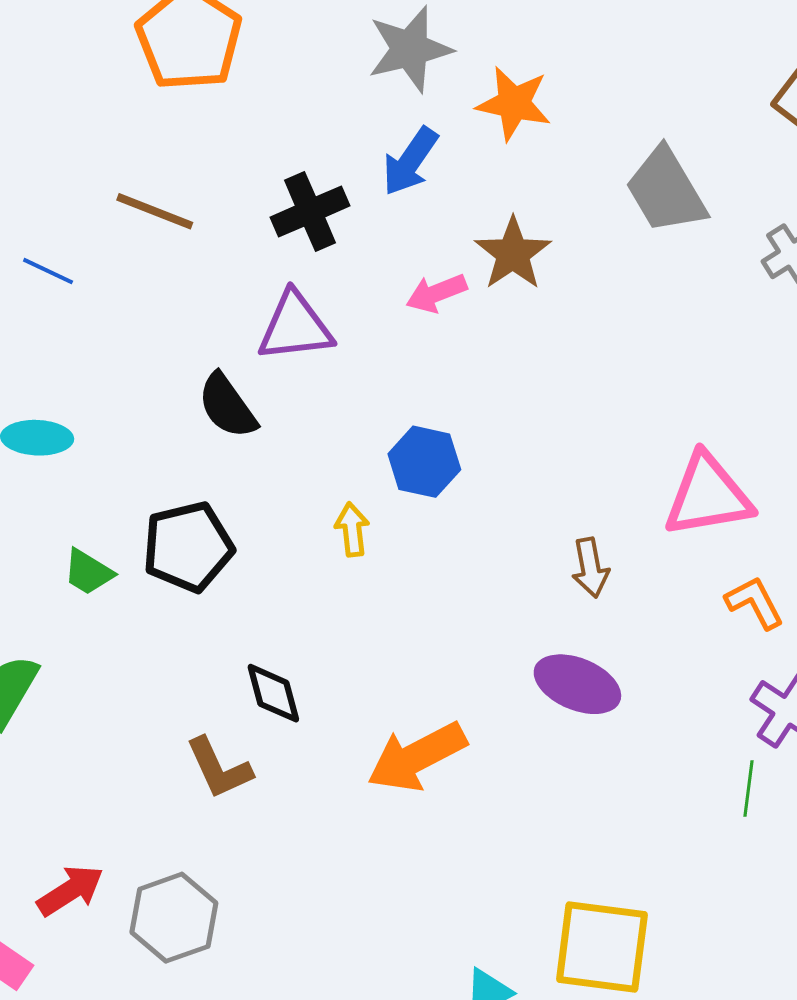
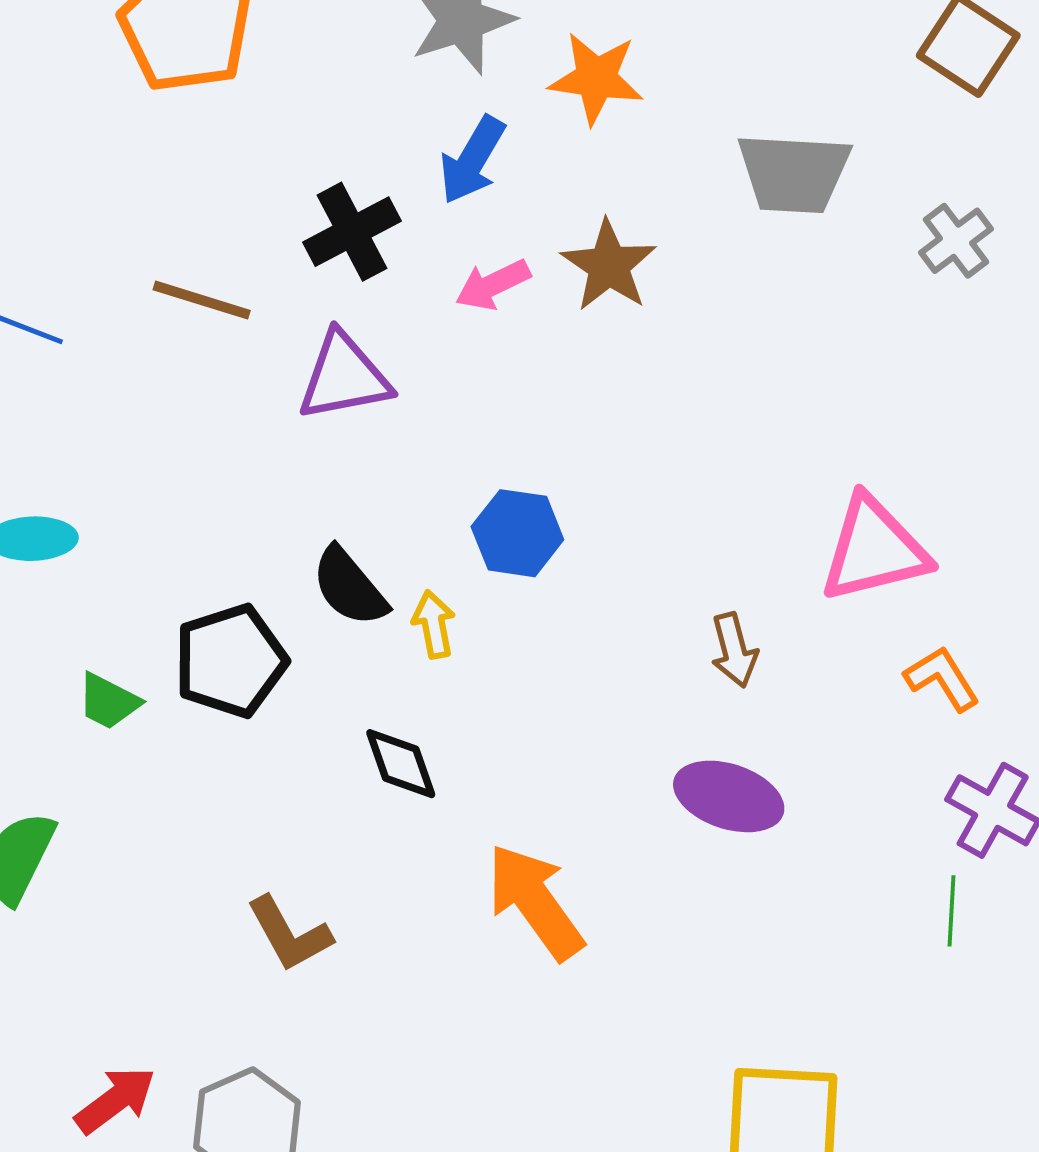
gray trapezoid: (666, 191) -> (794, 173), turned -52
brown line: (155, 211) -> (202, 300), moved
pink arrow: (436, 293) -> (493, 285), moved
black semicircle: (227, 406) -> (349, 587), moved
black diamond: (273, 693) -> (401, 764), moved
orange arrow: (417, 757) -> (535, 902), turned 86

